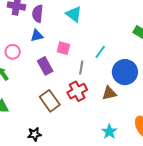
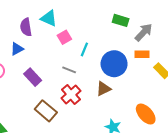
purple semicircle: (38, 14) -> (26, 27), moved
pink square: (63, 48) -> (64, 37), moved, turned -32
gray line: (81, 68) -> (69, 70), turned -64

